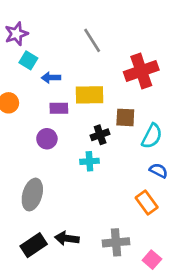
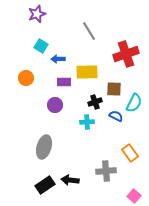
purple star: (16, 34) -> (37, 14), moved
blue semicircle: (159, 171) -> (116, 116), moved
gray cross: (116, 242) -> (106, 171), moved

